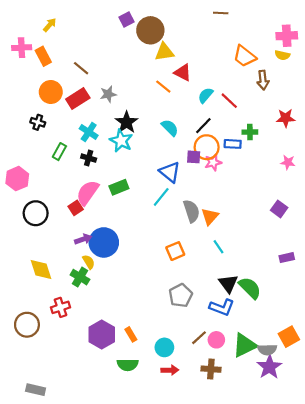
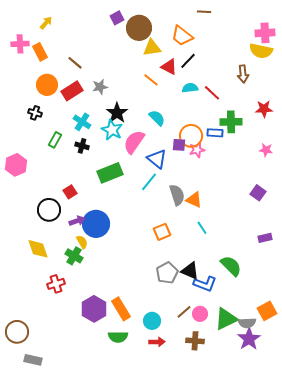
yellow semicircle: (282, 55) -> (261, 51), size x1.6
orange trapezoid: (244, 56) -> (182, 36), moved
cyan semicircle: (206, 95) -> (190, 88), turned 42
black line: (203, 126) -> (188, 61), moved
green cross: (250, 132) -> (231, 122), size x1.5
green rectangle: (119, 187) -> (110, 173), size x1.4
pink semicircle: (88, 193) -> (134, 142), moved
black circle: (36, 213) -> (49, 210), moved
orange triangle: (210, 216) -> (194, 200), turned -48
black triangle: (228, 284) -> (190, 271), moved, turned -30
brown circle: (27, 325) -> (17, 332), moved
orange rectangle: (131, 334) -> (121, 309), size x1.6

